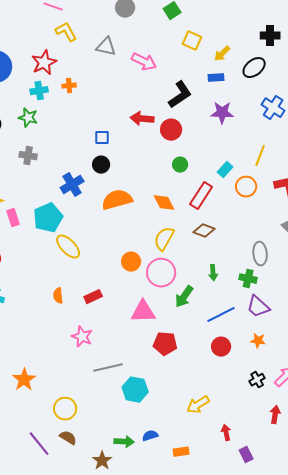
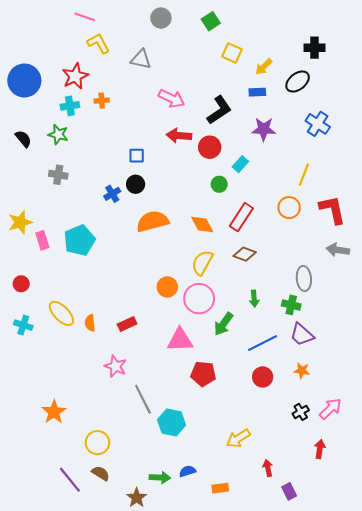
pink arrow: (144, 62) -> (172, 98), moved
cyan rectangle: (225, 170) -> (240, 164), moved
blue cross: (72, 185) -> (112, 194), moved, size x0.7
yellow ellipse: (68, 247) -> (61, 313), moved
gray line: (108, 368) -> (143, 399), turned 76

